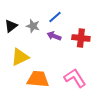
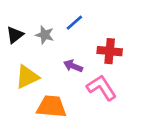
purple arrow: (54, 36) -> (73, 66), moved
pink L-shape: (75, 78) -> (102, 88), moved

